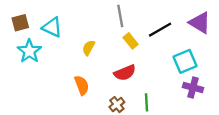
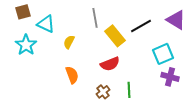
gray line: (120, 16) -> (95, 18), moved
brown square: (20, 23) -> (23, 12), moved
yellow rectangle: (131, 41) -> (115, 36), size x1.5
yellow semicircle: (88, 48) -> (69, 42), moved

